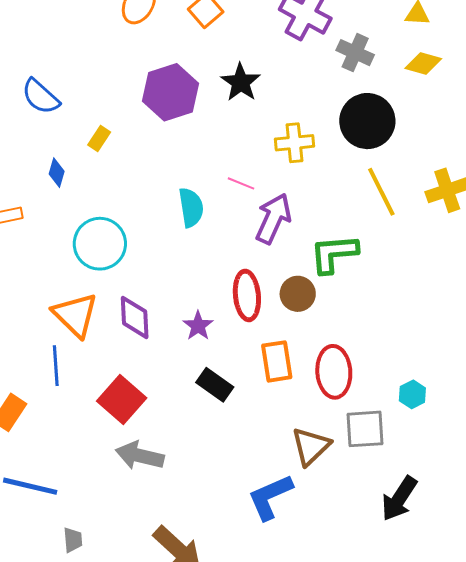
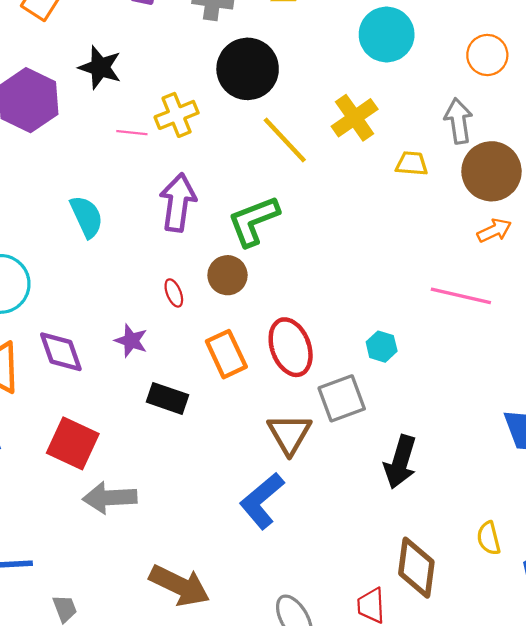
pink line: (241, 183) -> (132, 133), moved
red ellipse: (247, 295) -> (174, 293), size x0.5

